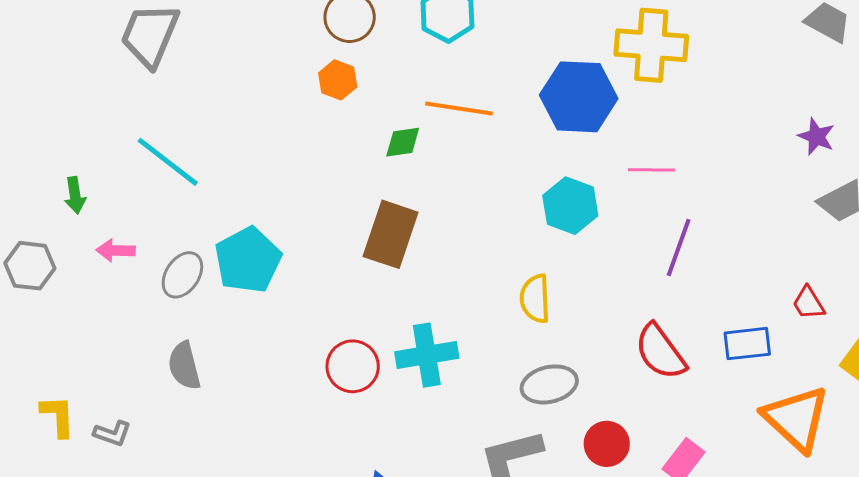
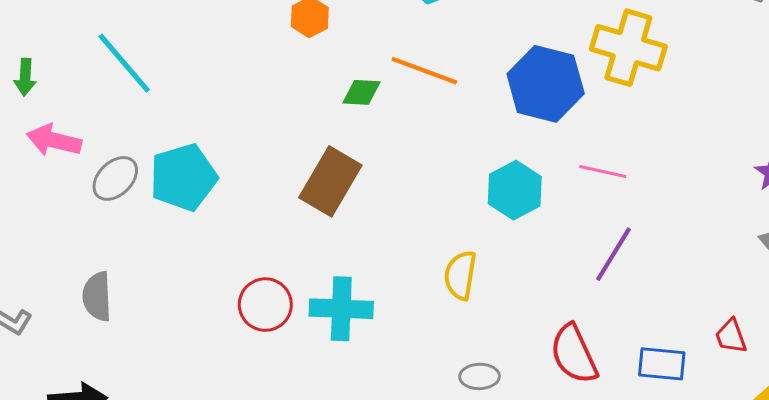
pink arrow: (116, 250) -> (54, 140), size x1.4
gray semicircle: (184, 366) -> (97, 296), moved
gray ellipse: (549, 384) -> (480, 376), moved, size x0.7

